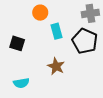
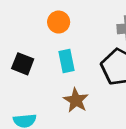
cyan rectangle: (57, 31) -> (67, 61), moved

